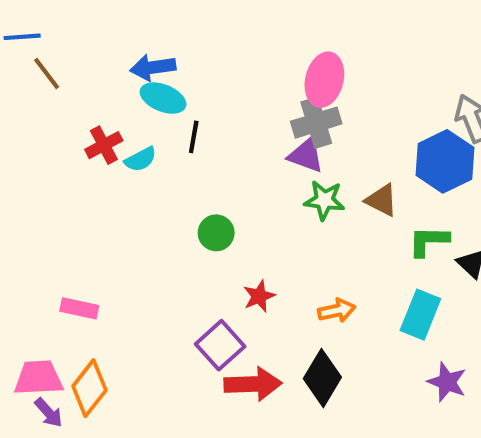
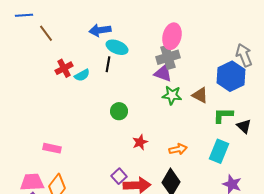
blue arrow: (153, 67) -> (100, 30), moved
brown line: (47, 74) -> (46, 33), moved
cyan ellipse: (163, 98) -> (117, 47), moved
purple square: (220, 345) -> (119, 176), moved, size x0.7

